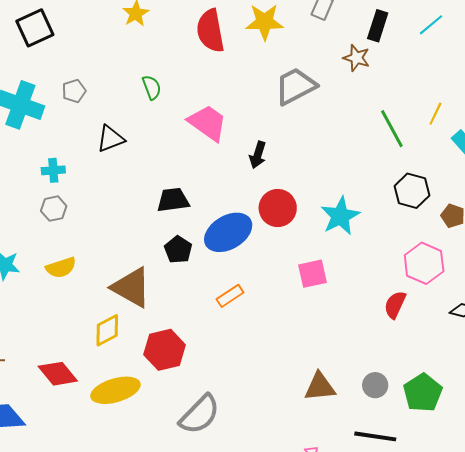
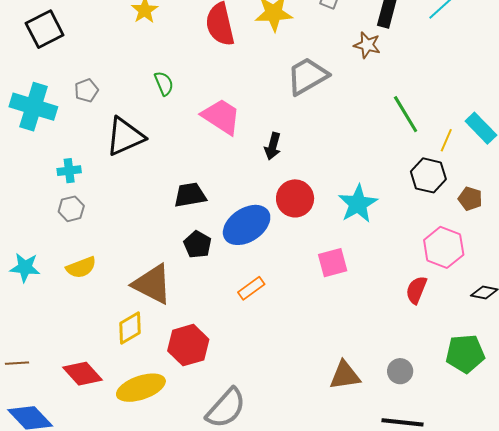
yellow line: (435, 114) -> (446, 140), moved
black triangle: (111, 139) -> (125, 136), size x1.4
green pentagon: (423, 393) -> (465, 354), moved, turned 30

